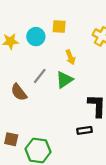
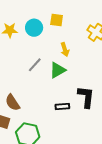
brown semicircle: (19, 92) -> (13, 103), moved
black rectangle: (85, 130) -> (62, 106), moved

